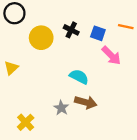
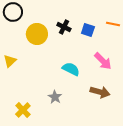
pink arrow: (111, 56) -> (103, 61), moved
brown arrow: (86, 102) -> (100, 92), moved

